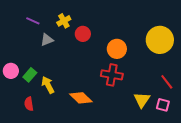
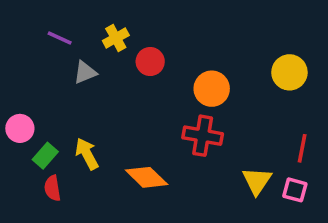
yellow circle: (160, 40) -> (289, 72), size x0.7
green rectangle: (30, 75) -> (45, 156), moved
red line: (167, 82) -> (302, 148), turned 49

